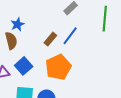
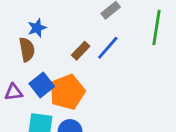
orange pentagon: (58, 67) -> (67, 92), moved

